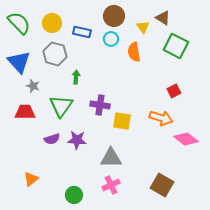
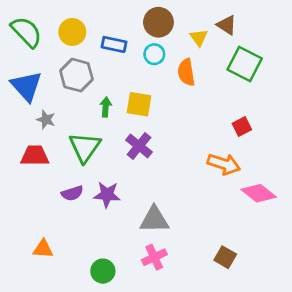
purple cross: (100, 105) -> (139, 146), turned 30
yellow square: (122, 121) -> (139, 104), moved
orange triangle: (31, 179) -> (43, 249), turned 42
brown square: (162, 185) -> (225, 257), size x0.7

